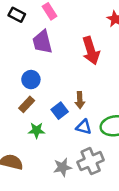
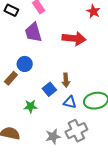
red arrow: (91, 51) -> (74, 38), turned -65
brown rectangle: (27, 104) -> (11, 78), moved

